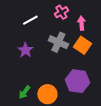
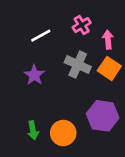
green arrow: (24, 92) -> (33, 130), turned -48

